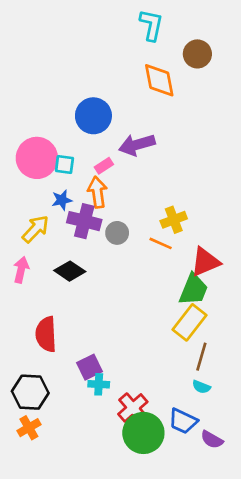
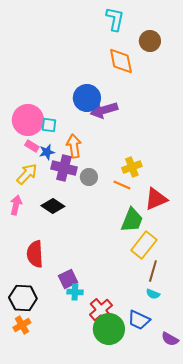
blue circle: (93, 116) -> (87, 98), moved
pink rectangle: (104, 166) -> (32, 146), moved, turned 64
green trapezoid: (193, 290) -> (132, 220), moved
purple semicircle: (212, 440) -> (170, 339), moved

